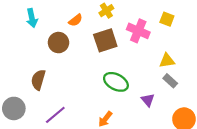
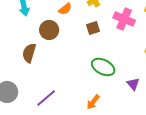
brown square: (105, 40) -> (93, 28), size x0.6
brown semicircle: (38, 80) -> (29, 53), moved

